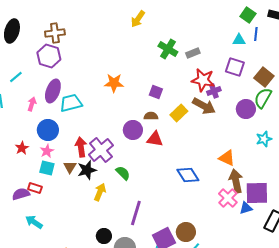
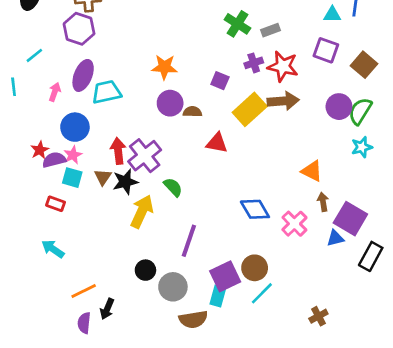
purple cross: (214, 91) -> (254, 63), moved
green semicircle: (263, 98) -> (360, 111), moved
brown arrow: (204, 106) -> (283, 101), turned -35
yellow rectangle: (179, 113) -> (250, 109), size x1.4
brown semicircle: (151, 116) -> (192, 112), moved
purple circle: (133, 130) -> (170, 103), moved
blue diamond: (188, 175) -> (255, 209), moved
brown arrow: (236, 181) -> (323, 202), size x0.6
yellow arrow: (100, 192) -> (142, 211), size x1.4
purple square: (257, 193) -> (350, 219), turned 30
purple semicircle: (21, 194) -> (54, 160), moved
pink cross: (228, 198) -> (294, 224), moved

